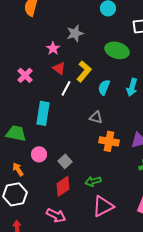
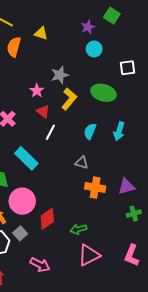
yellow L-shape: (84, 71) -> (69, 99), moved
cyan rectangle: (43, 113) -> (26, 158), turned -55
pink circle: (39, 154) -> (22, 201), size x1.6
gray square: (65, 161) -> (20, 233), moved
red diamond: (63, 186) -> (47, 219), moved

